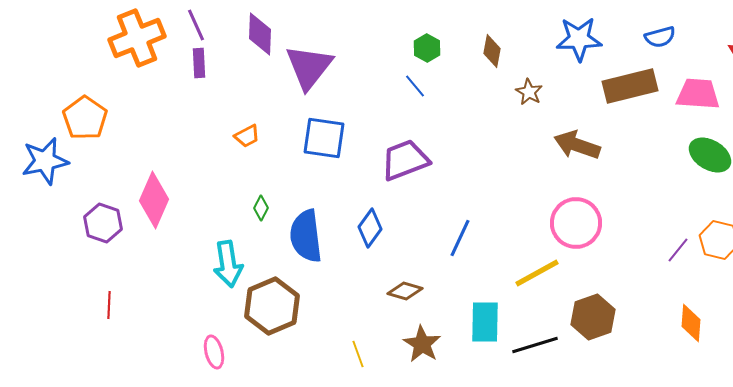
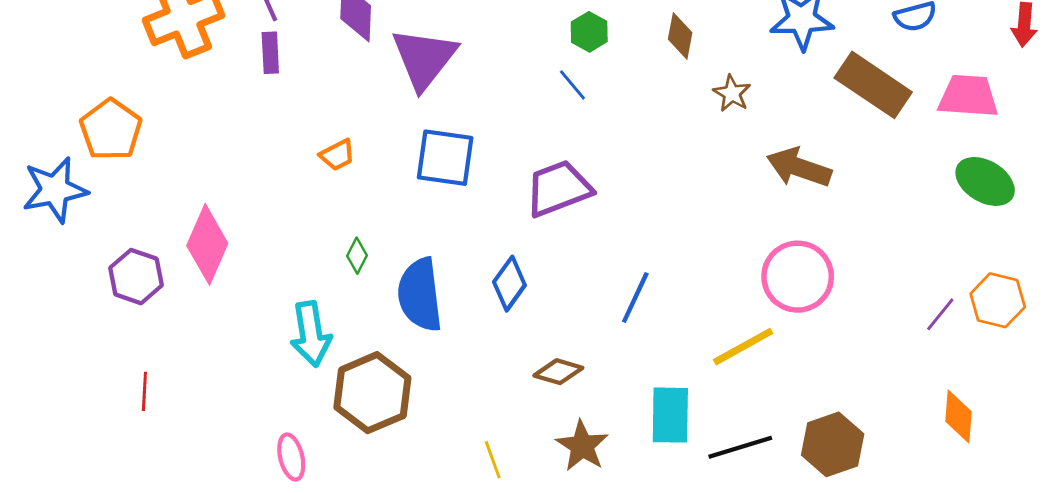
brown rectangle: (630, 86) -> (873, 85), turned 48
brown hexagon: (593, 317) -> (833, 444), moved

